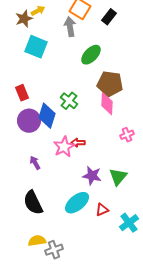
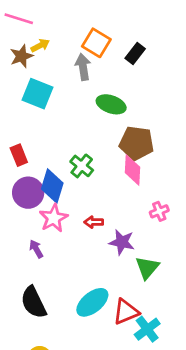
green ellipse: (91, 55) -> (111, 104), turned 65
pink star: (64, 147) -> (54, 218), moved
purple star: (92, 176) -> (122, 242), moved
red triangle: (102, 210) -> (126, 312), size x1.5
cyan cross: (129, 223) -> (147, 329), moved

